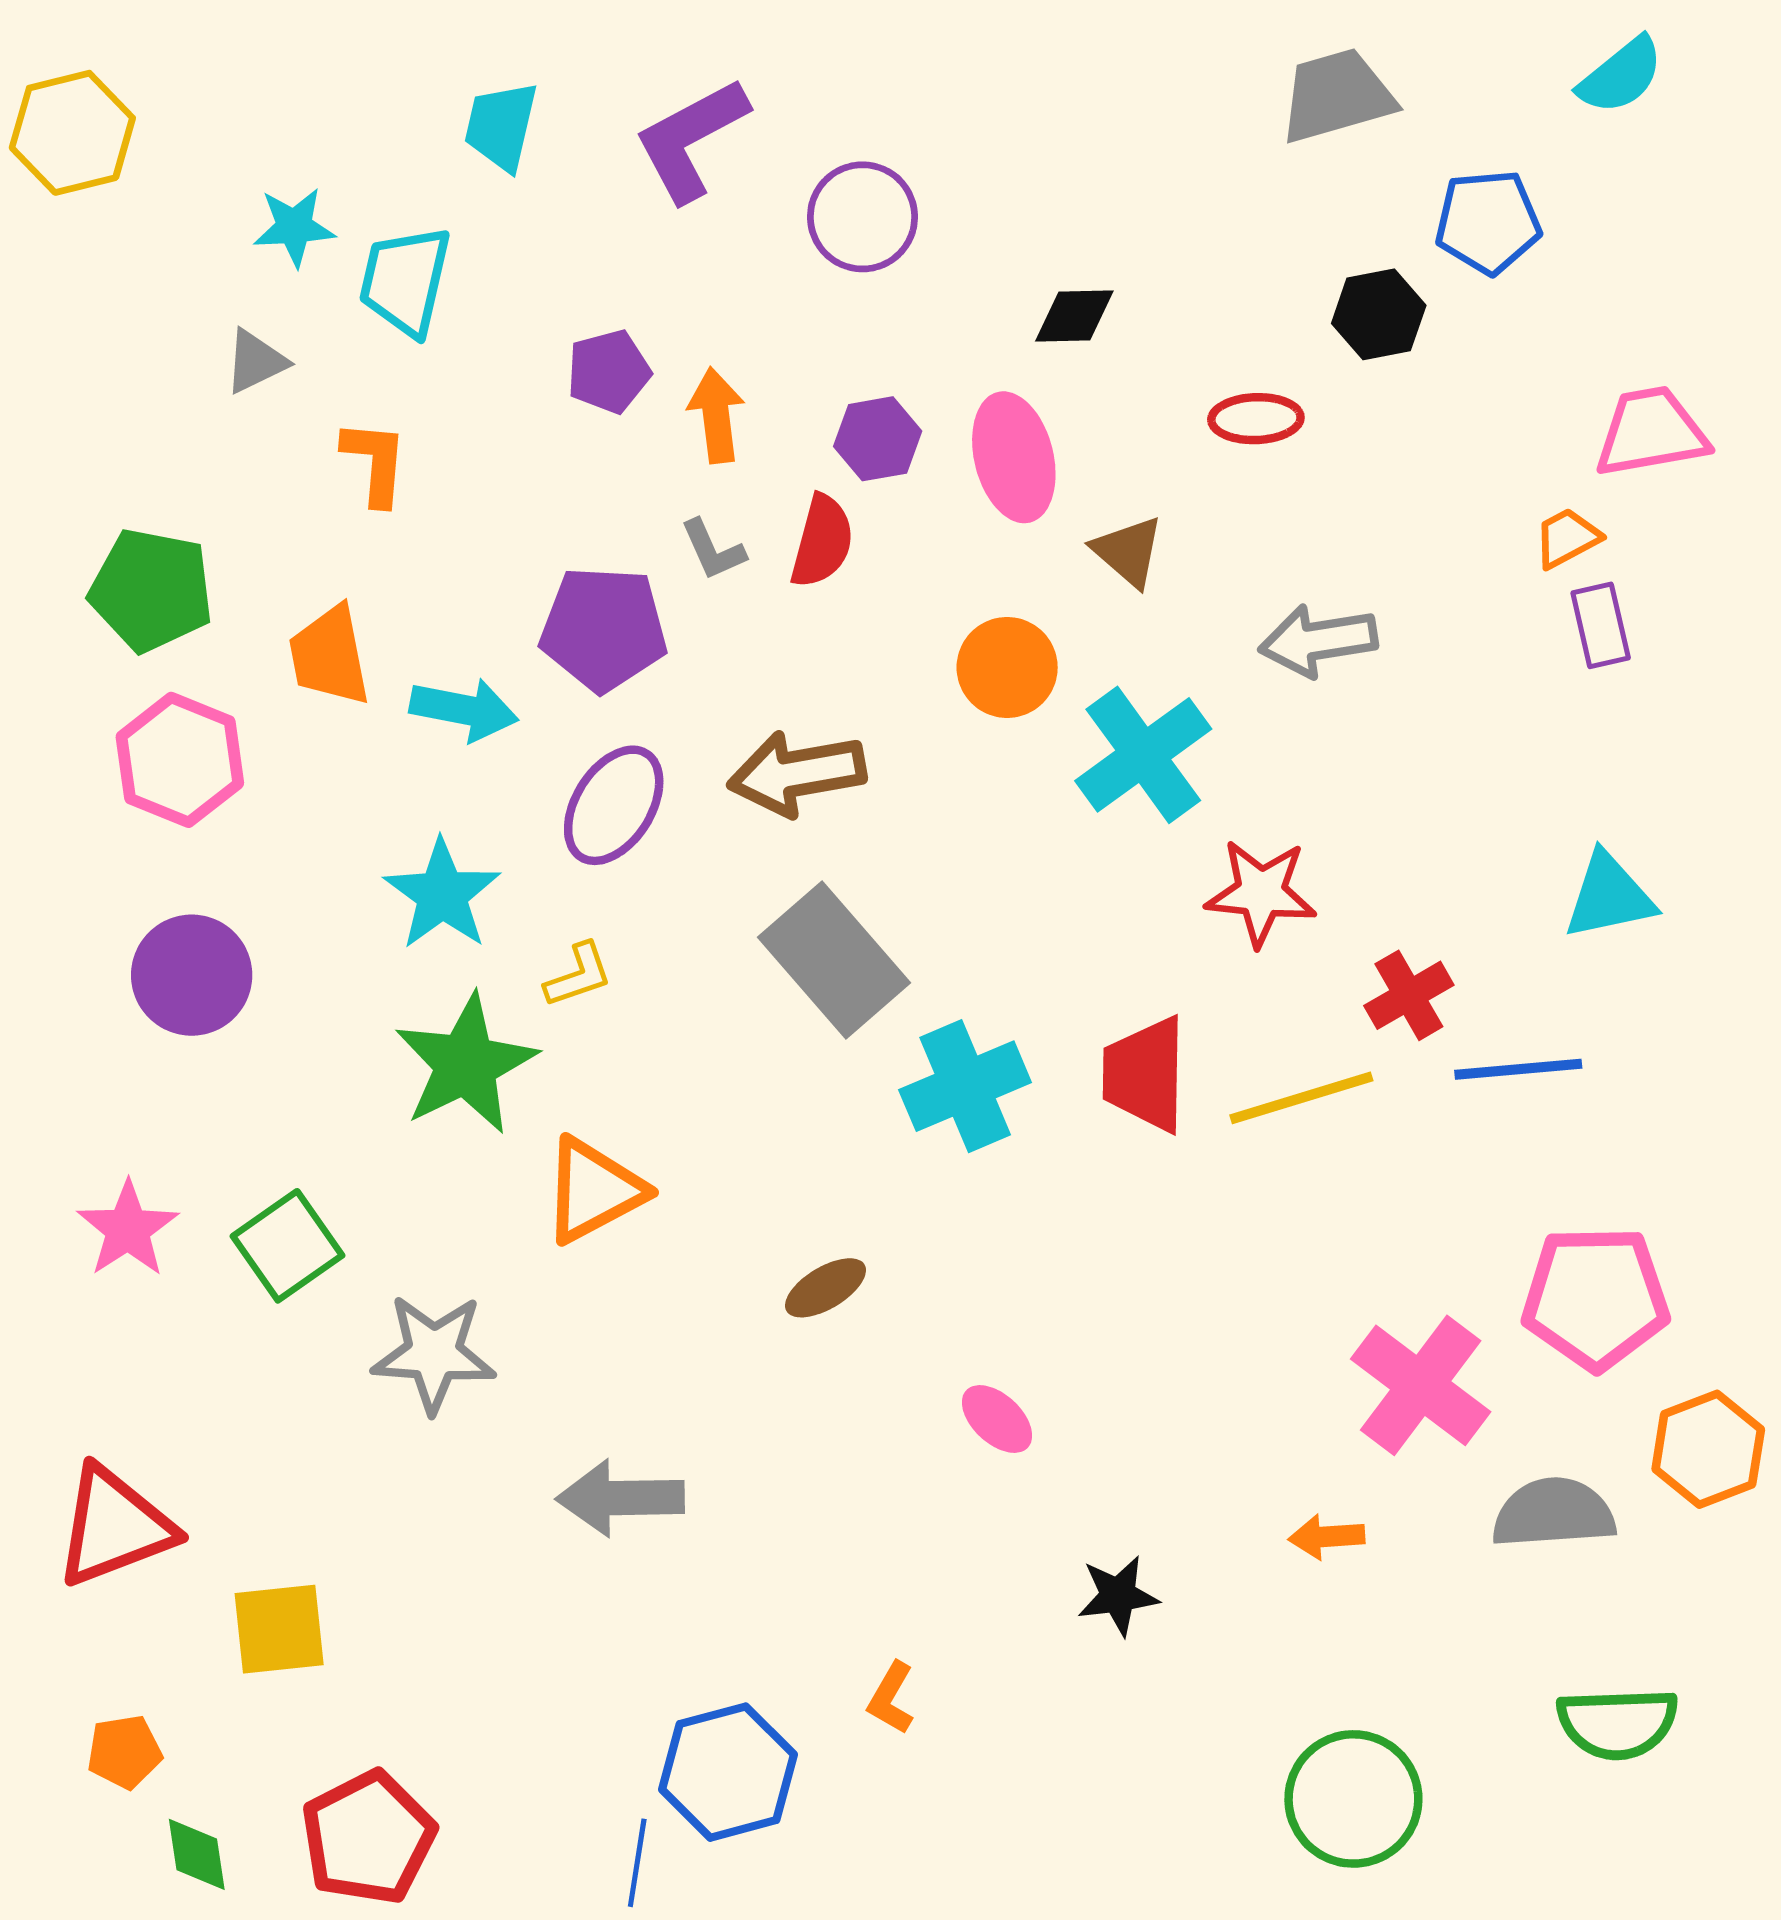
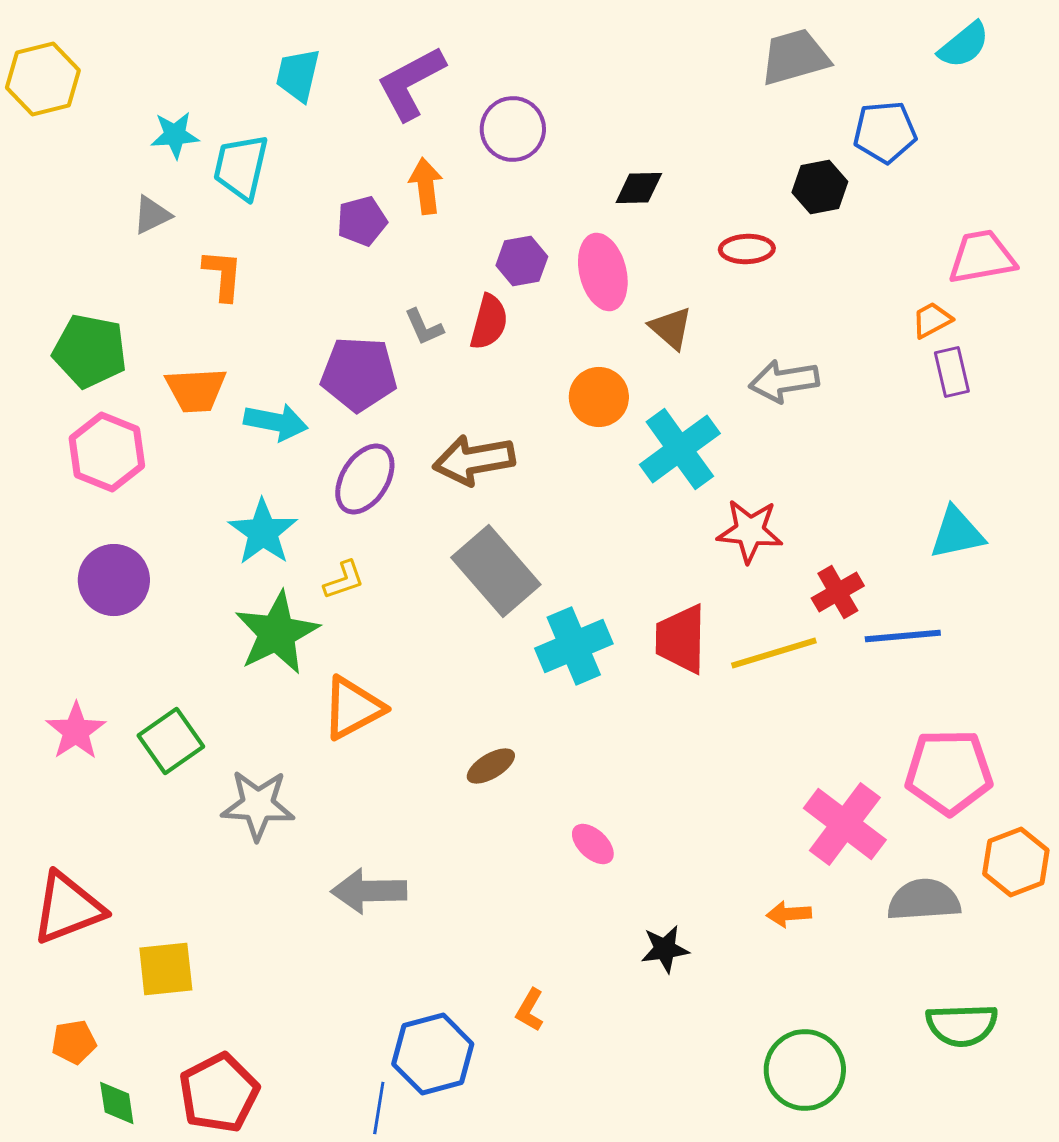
orange arrow: (716, 415) -> (426, 186), moved
orange trapezoid: (330, 656) -> (196, 390), turned -82

